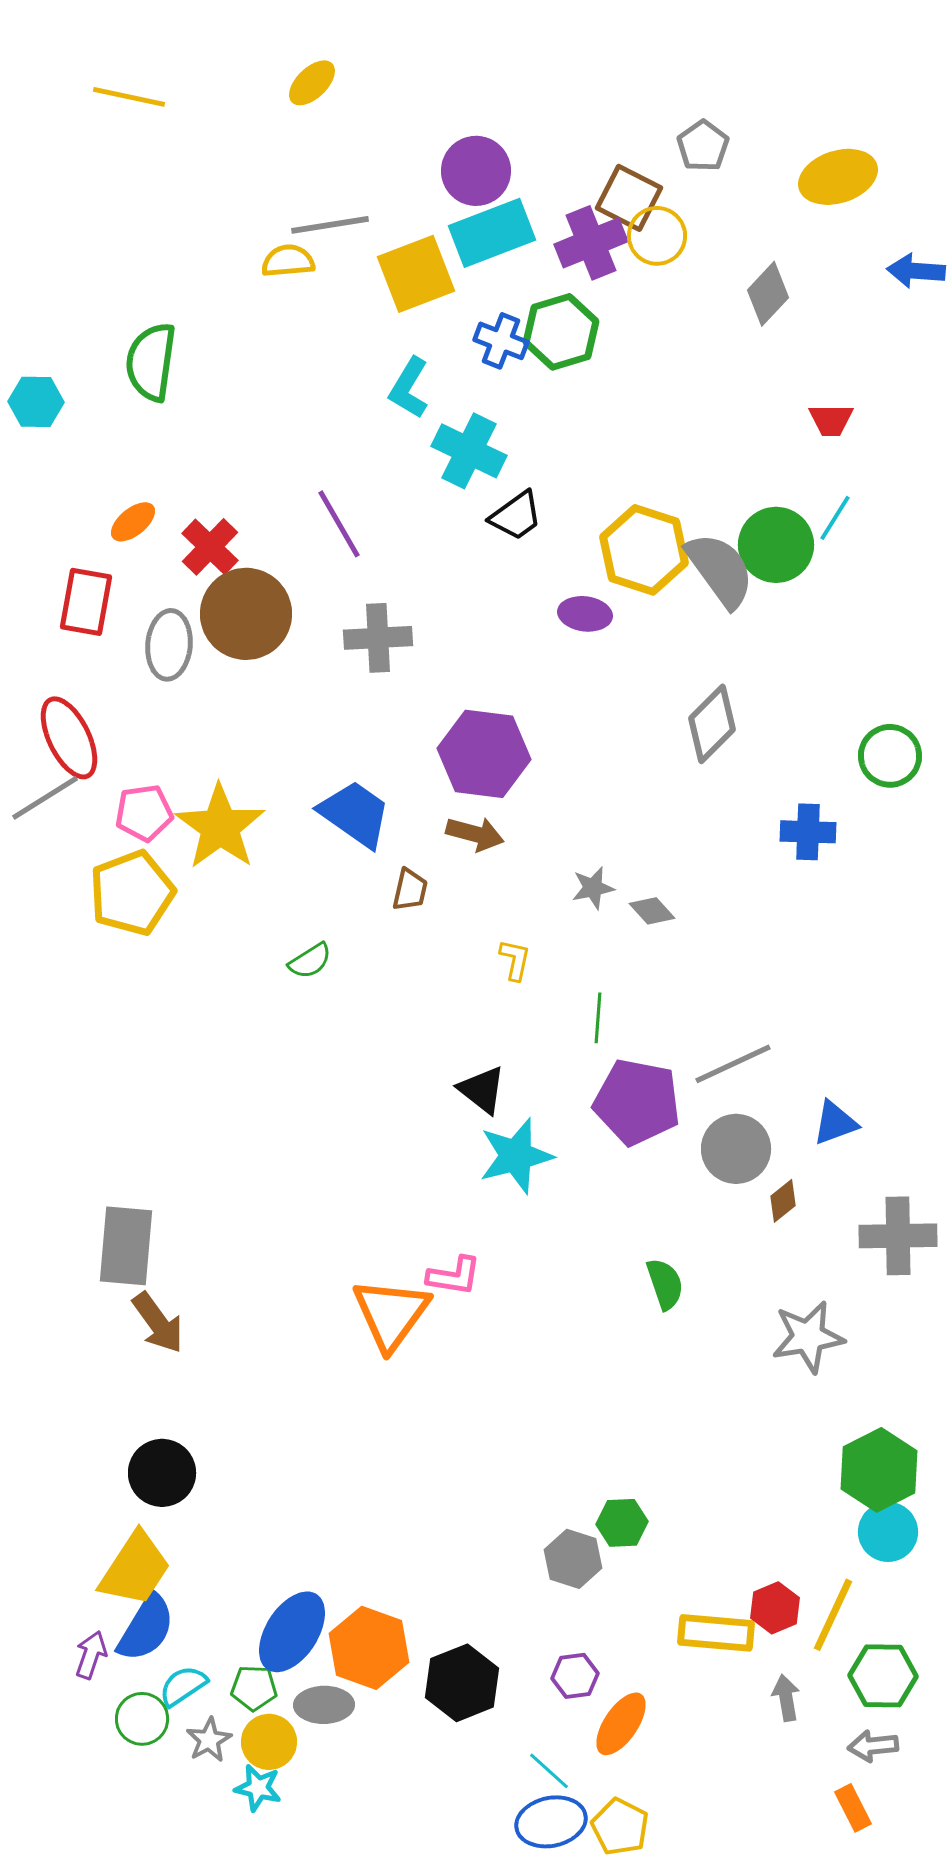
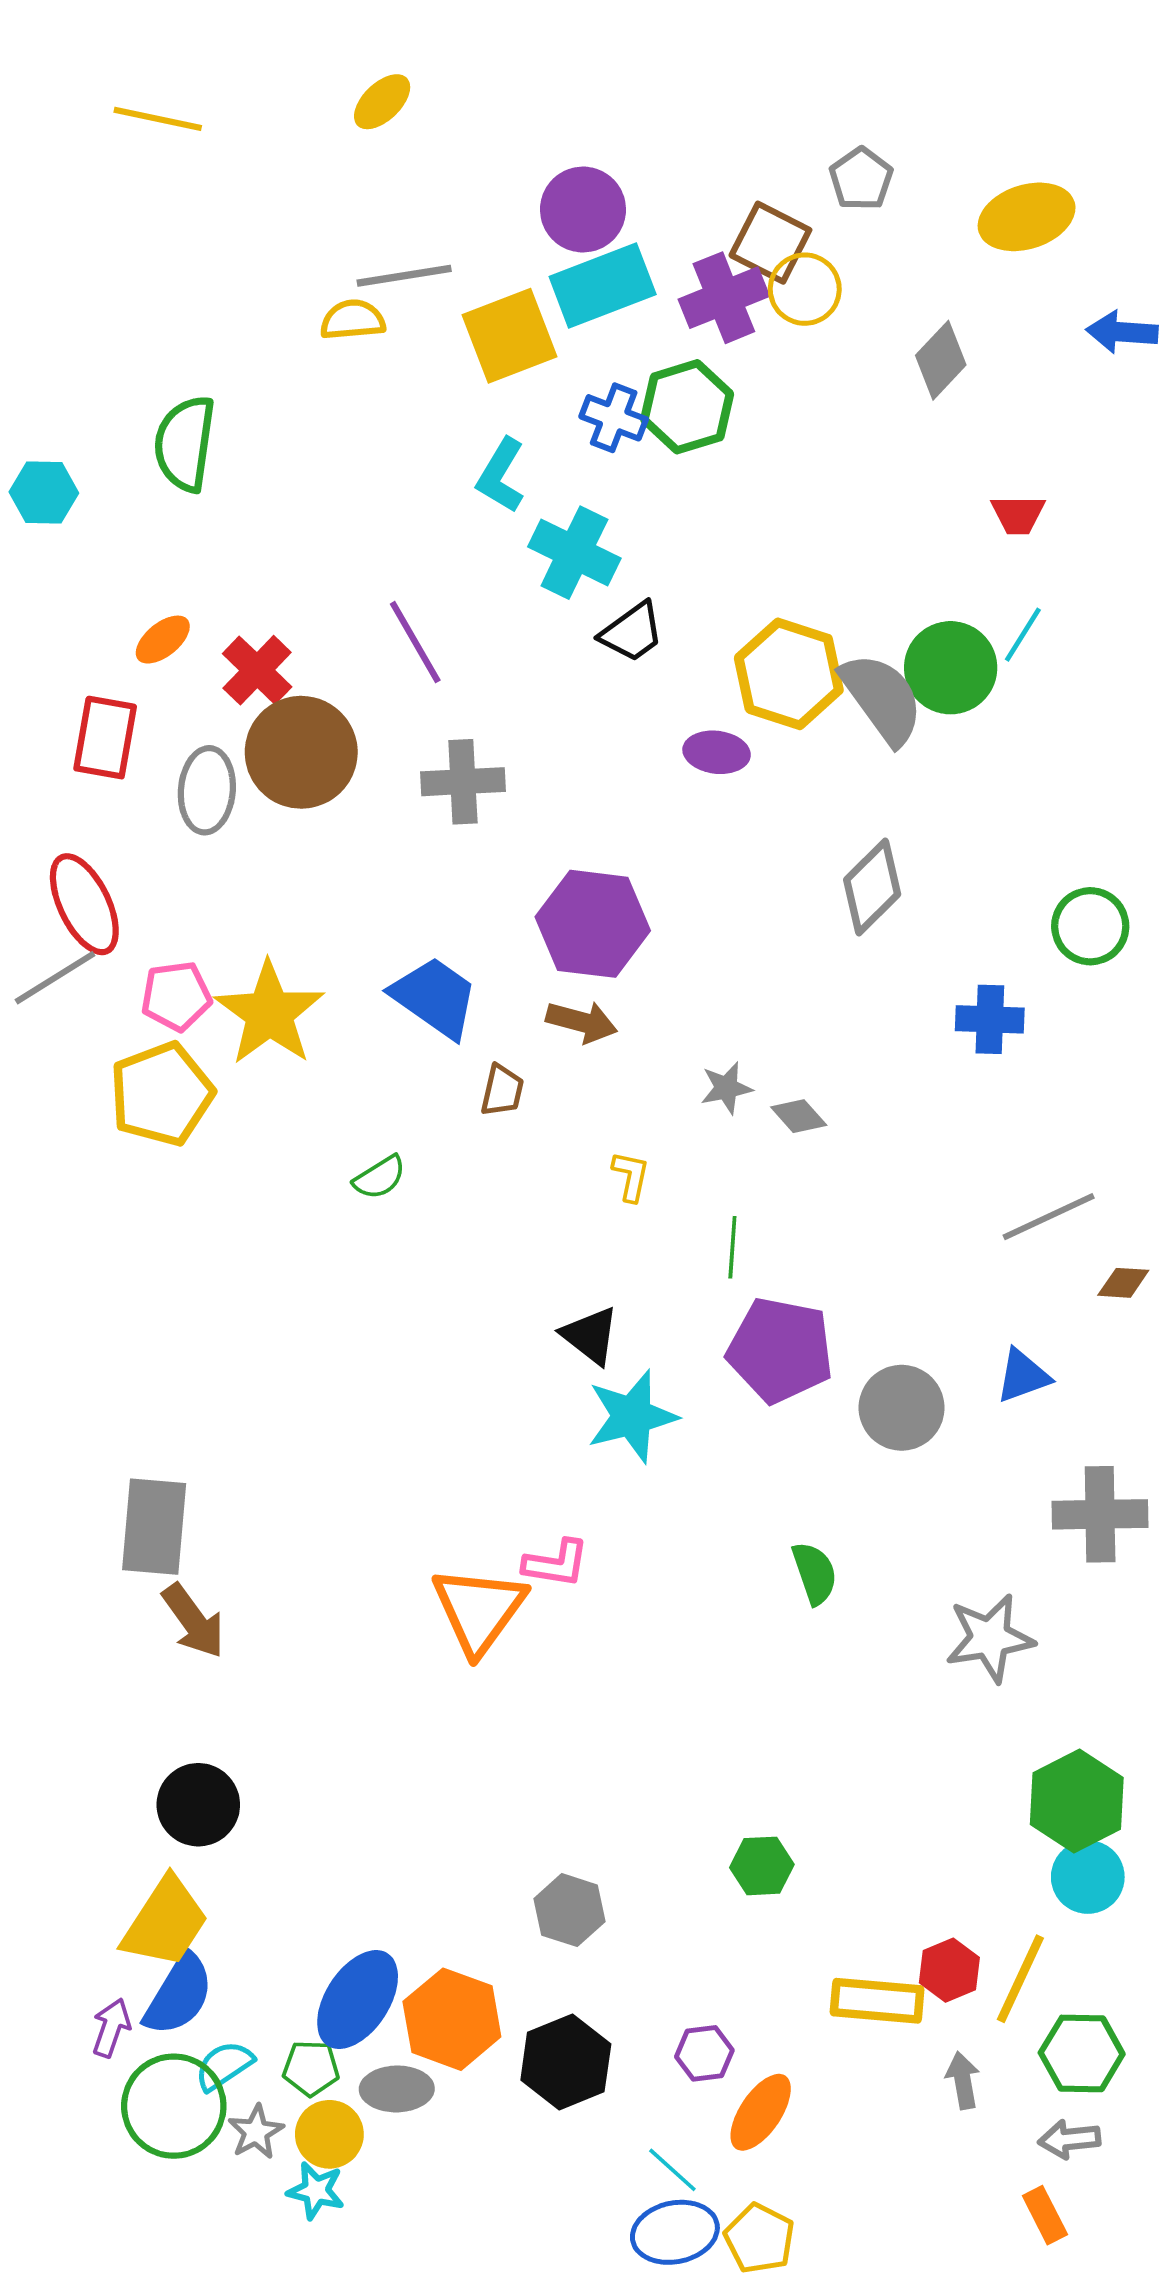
gray line: (733, 1064) -> (1049, 1217), moved
brown diamond: (783, 1201) -> (1123, 1283), moved, turned 42
gray hexagon: (573, 1559) -> (570, 1910), moved
green circle: (142, 1719) -> (174, 2106), size x1.6

